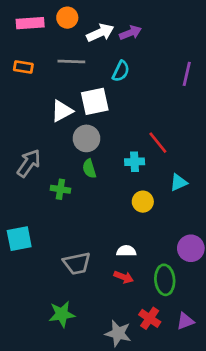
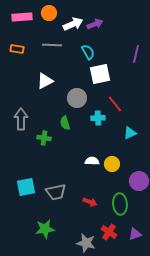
cyan semicircle: (121, 71) -> (88, 52), turned -56
white square: (95, 101) -> (100, 74), moved
gray circle: (86, 138) -> (77, 98), moved
gray arrow: (29, 163) -> (21, 119), turned -35
yellow circle: (143, 202) -> (112, 164), moved
cyan square: (19, 239) -> (26, 187), moved
white semicircle: (126, 251) -> (92, 161), moved

